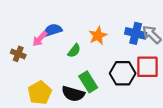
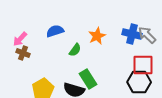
pink arrow: (40, 39) -> (20, 39), moved
black hexagon: (123, 73) -> (139, 82), moved

